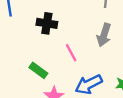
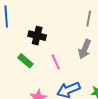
green rectangle: (38, 70) -> (25, 61), moved

